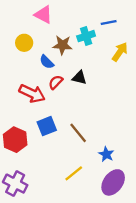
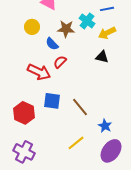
cyan cross: (86, 36) -> (87, 21), turned -35
yellow arrow: (120, 52) -> (107, 33), moved, turned -150
black triangle: (79, 78) -> (102, 57), moved
blue square: (47, 126) -> (52, 101), turned 30

